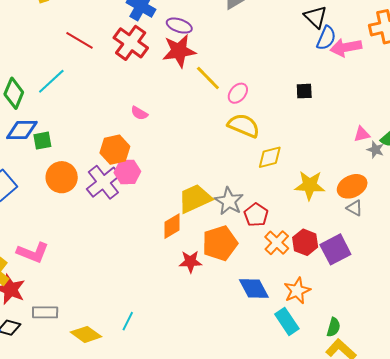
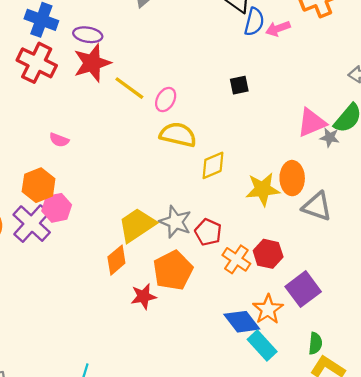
pink arrow: (346, 47) -> (278, 29), size x0.7
pink triangle: (362, 134) -> (312, 123), size x1.6
orange ellipse: (352, 186) -> (292, 178), moved, turned -56
gray triangle: (355, 208) -> (317, 206), size x1.6
purple square: (335, 249) -> (303, 289), moved
blue diamond: (254, 288) -> (242, 322), moved

